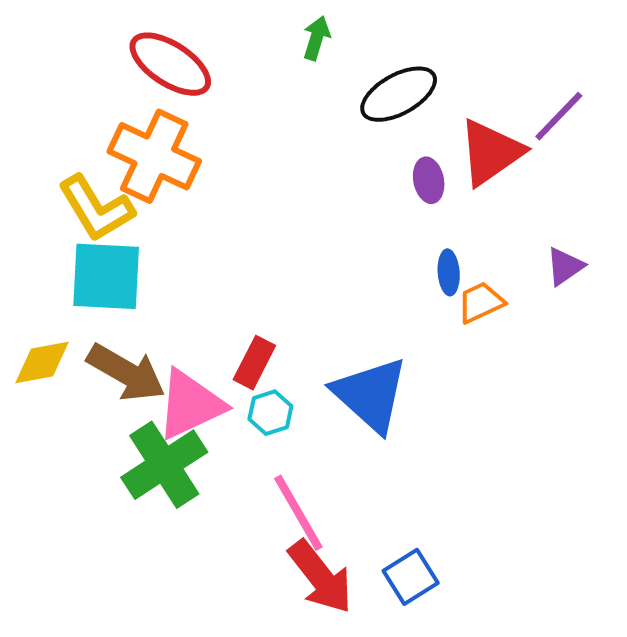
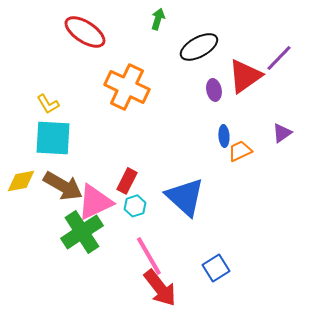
orange cross: (154, 156) -> (127, 87), moved
yellow L-shape: (96, 208) -> (48, 104), size x0.6
blue square: (411, 577) -> (216, 268), moved

